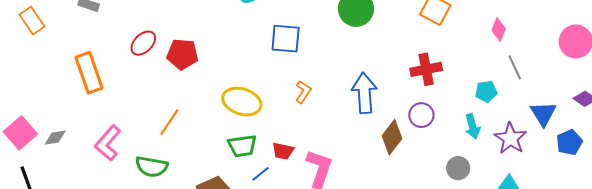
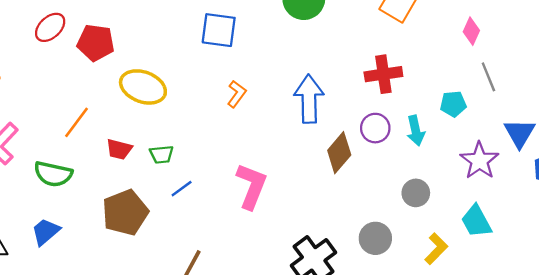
yellow ellipse: (242, 102) -> (143, 87), moved
cyan arrow: (473, 126) -> (416, 131), moved
green trapezoid: (242, 146) -> (162, 154), size x0.7
red trapezoid: (283, 151) -> (119, 149), moved

